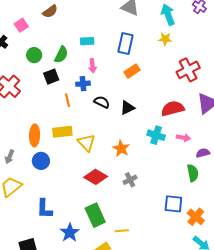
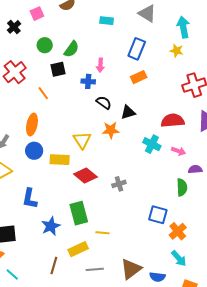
cyan rectangle: (87, 41) -> (107, 21), moved
orange line: (67, 100) -> (43, 93), moved, turned -32
yellow rectangle: (62, 132) -> (60, 160), moved
orange star: (121, 148) -> (111, 130), moved, turned 30

